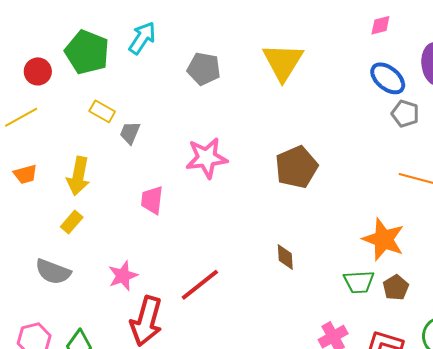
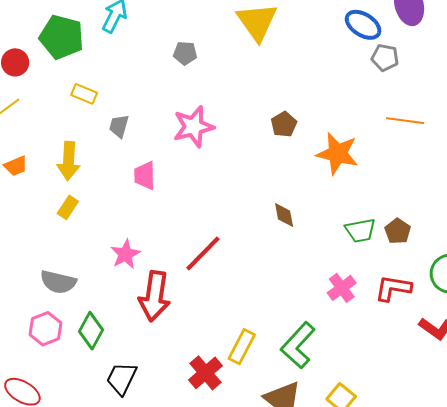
gray pentagon: (204, 69) -> (185, 53), moved, size x0.7
gray trapezoid: (130, 133) -> (119, 126), moved
brown pentagon: (296, 167) -> (284, 124), size x0.6
orange star: (383, 239) -> (337, 154), moved
gray semicircle: (53, 272) -> (58, 282), moved

